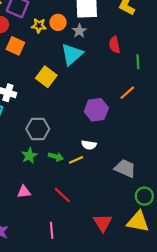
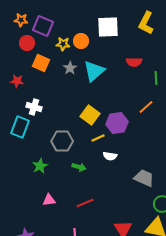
gray star: (79, 31) -> (70, 68), moved
red semicircle: (114, 45) -> (134, 62), turned -77
yellow square: (46, 77) -> (90, 115), moved
green star: (29, 156) -> (40, 166), moved
yellow line: (76, 160) -> (98, 138), moved
red line: (62, 195) -> (85, 203), turned -66

